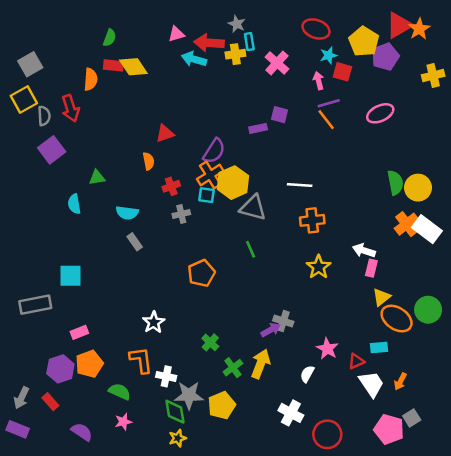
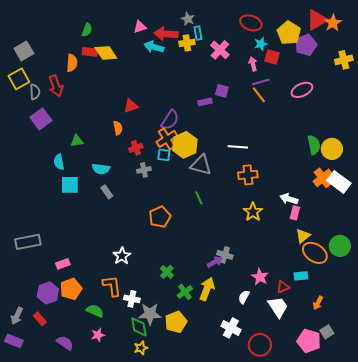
cyan square: (71, 276) -> (70, 185), moved
white trapezoid: (371, 384) -> (278, 307), moved

